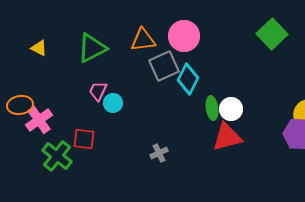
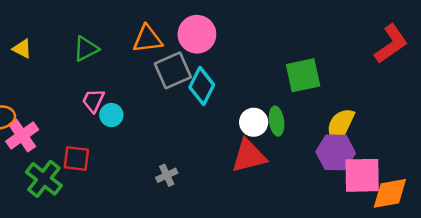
green square: (272, 34) -> (303, 75), moved, turned 32
green triangle: (92, 48) -> (86, 49), size x0.7
green ellipse: (212, 108) -> (277, 121), moved

